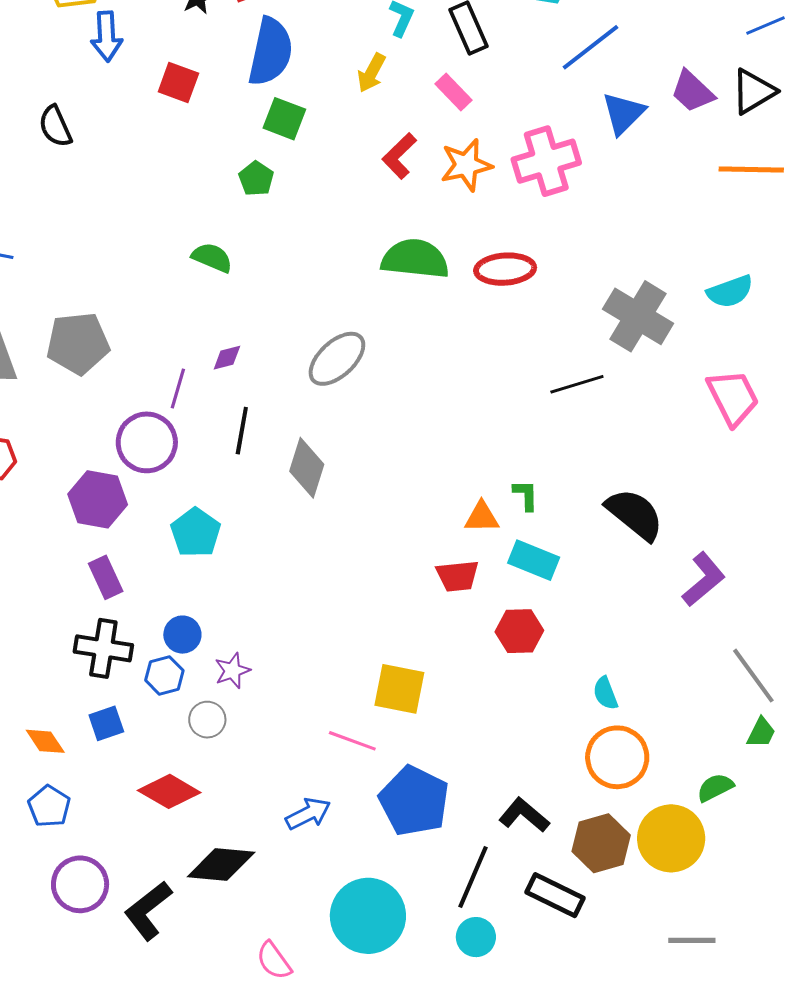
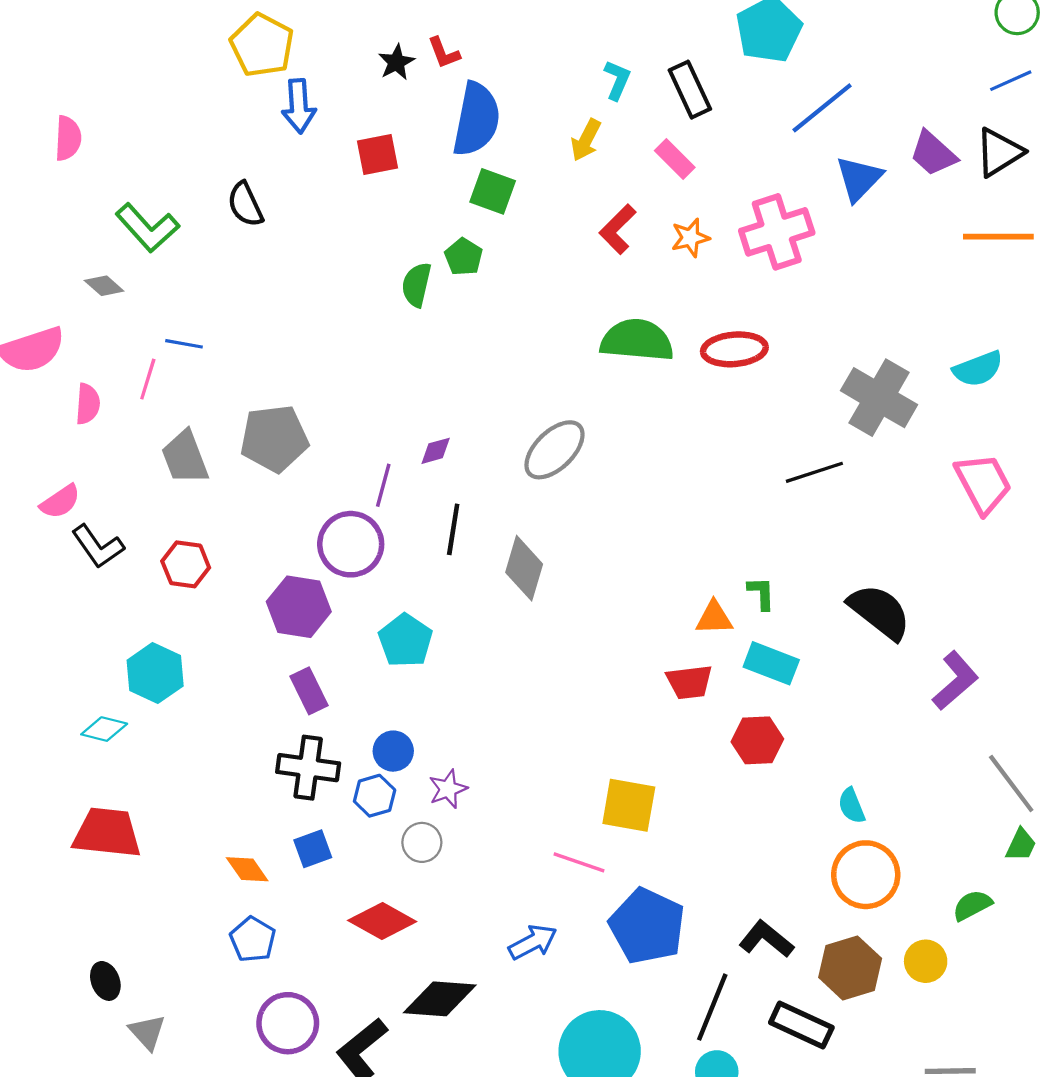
red square: (178, 83) -> (377, 155), turned -30
orange star: (466, 165) -> (690, 238), size x0.7
green semicircle: (212, 258) -> (416, 285), moved, turned -99
yellow circle: (671, 838) -> (926, 961), size x0.6

